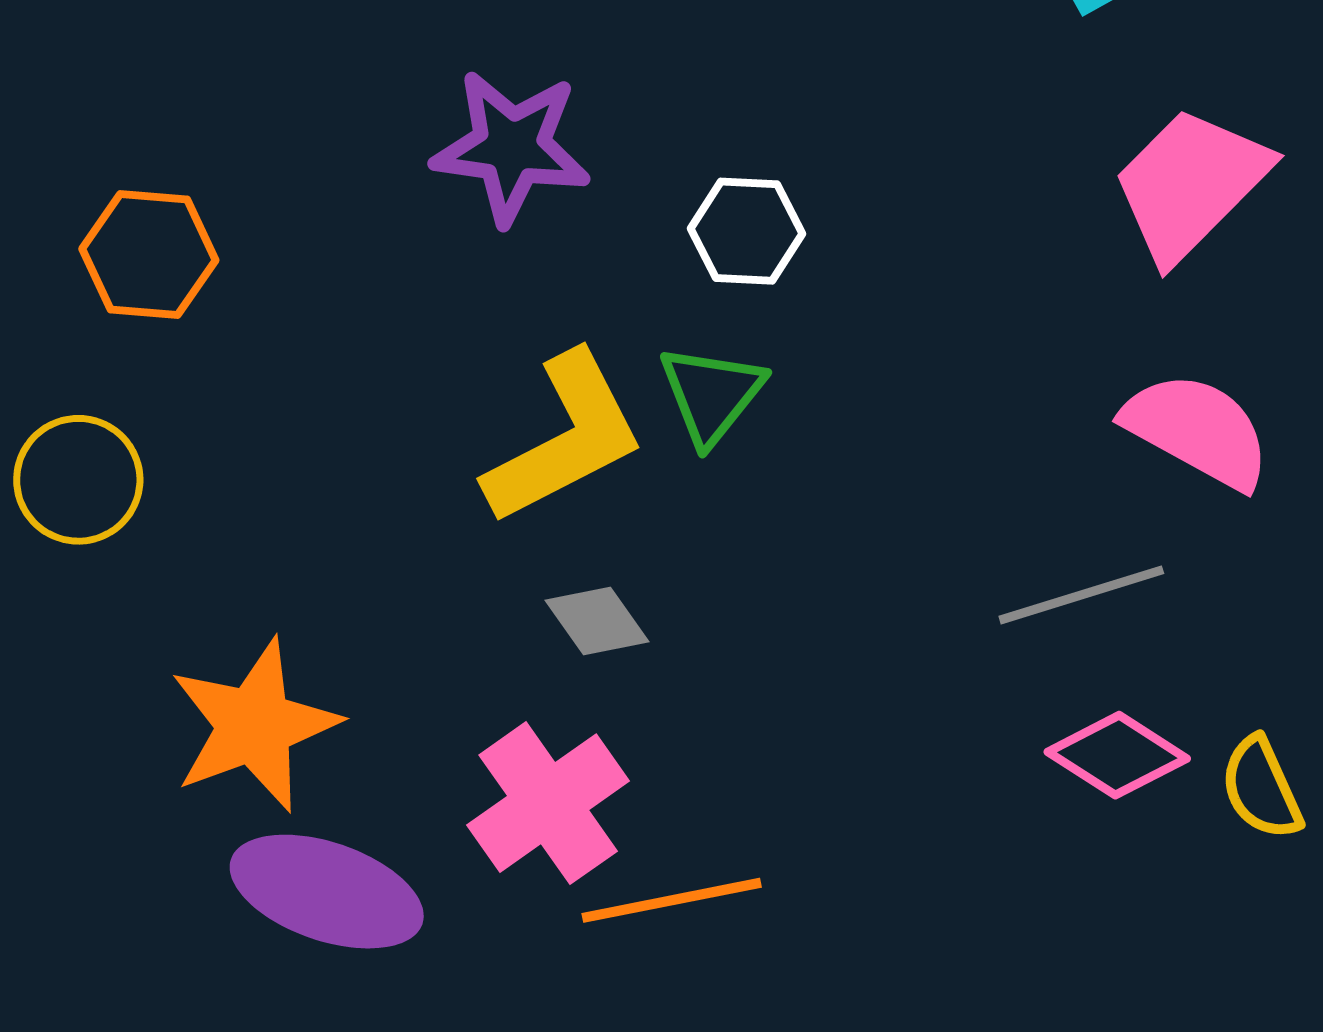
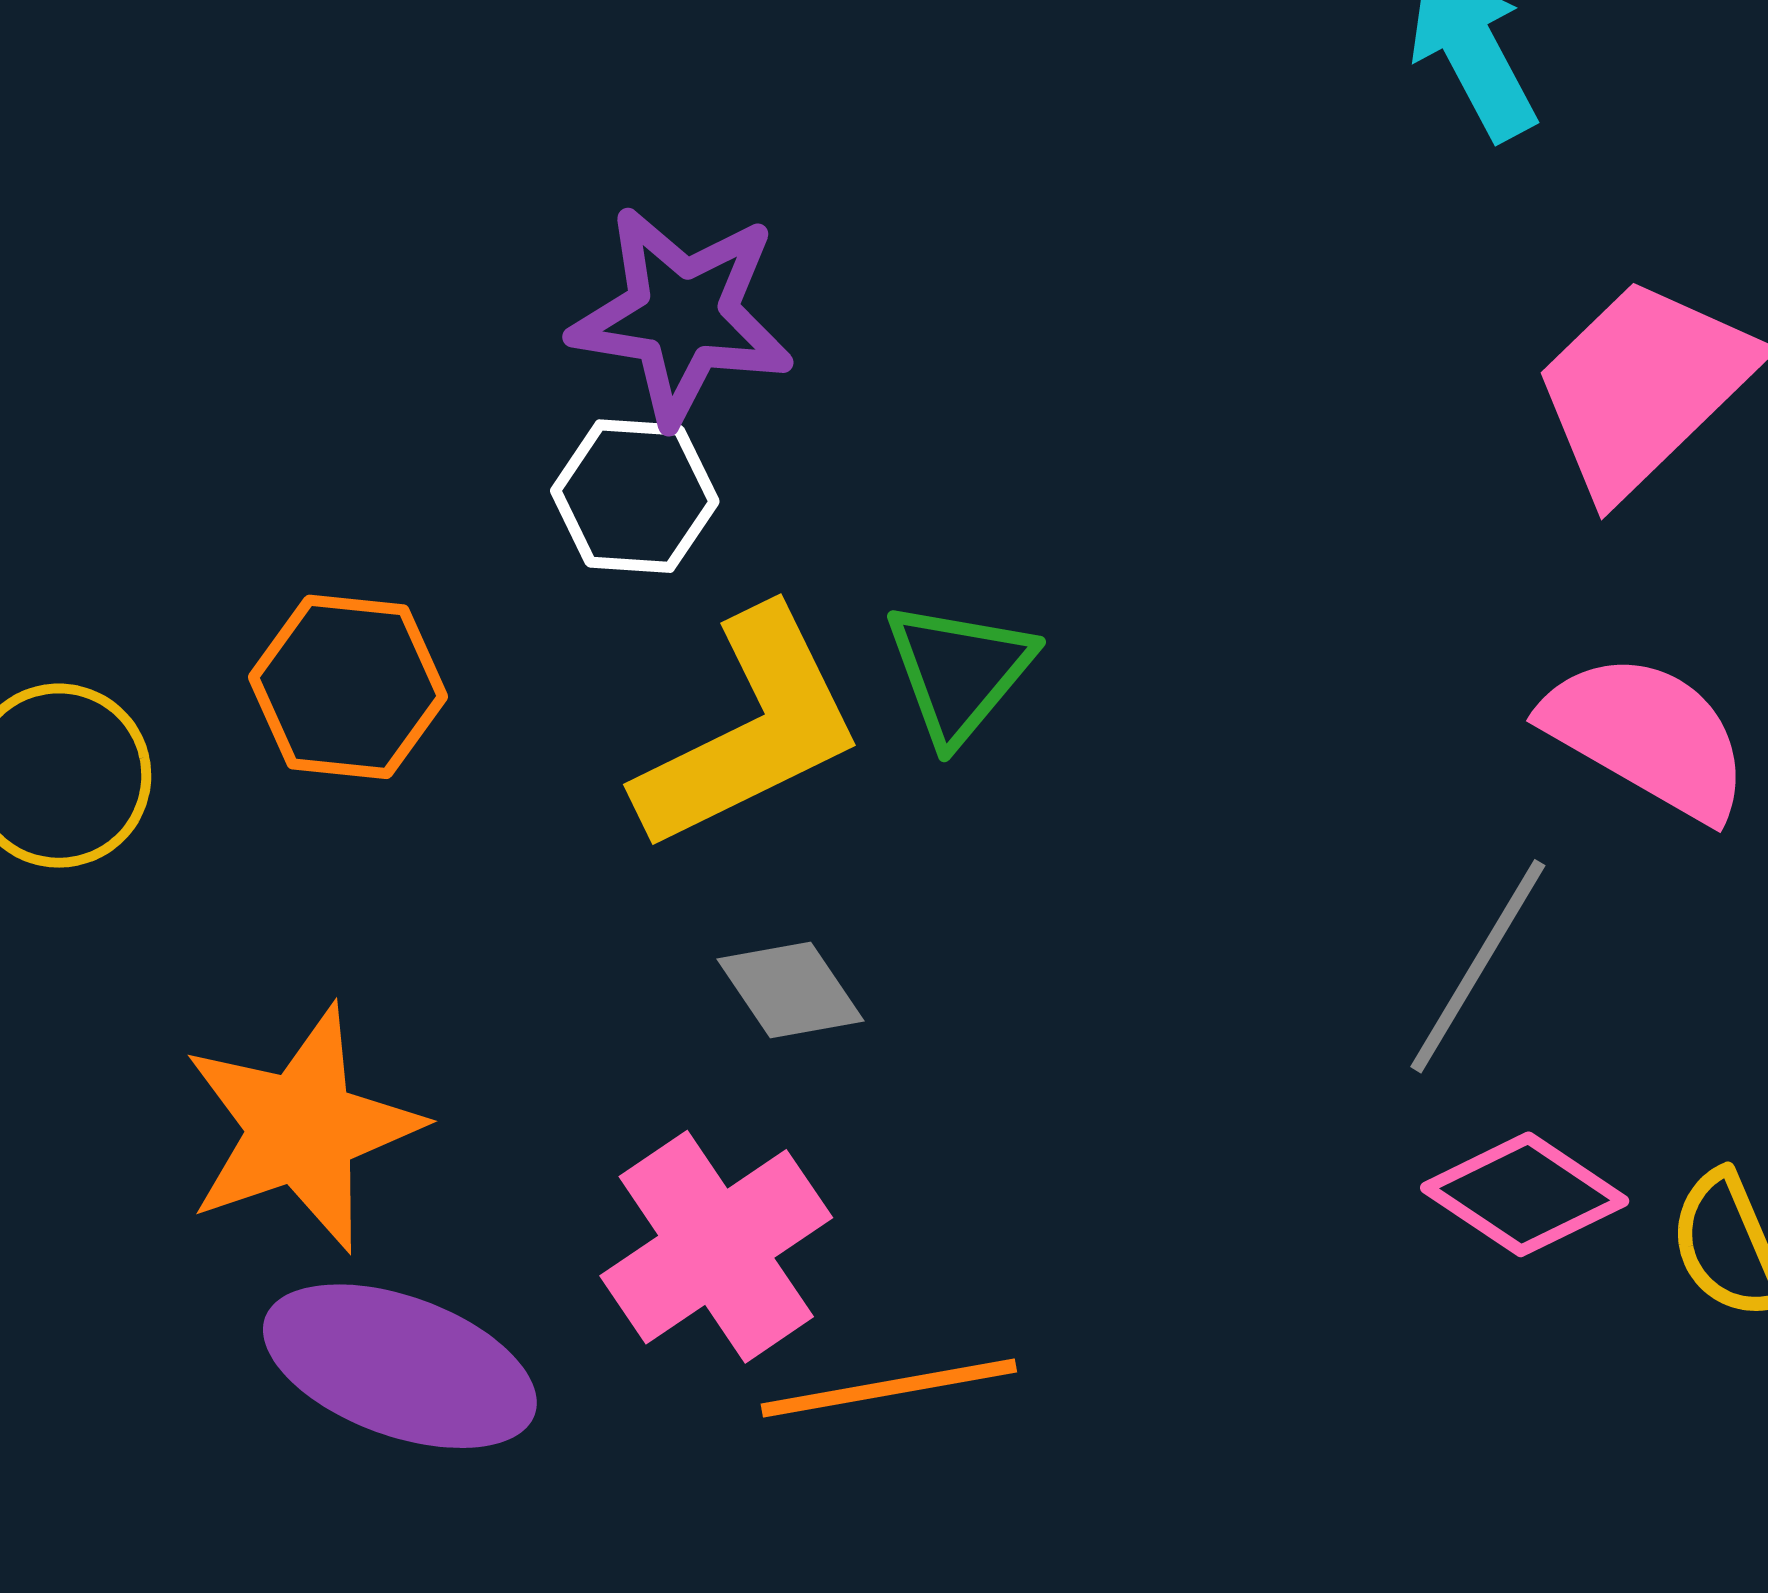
white hexagon: (746, 231) -> (635, 496), moved
orange hexagon: (149, 254) -> (348, 687), moved
gray line: (1081, 595) -> (1478, 966), turned -43

